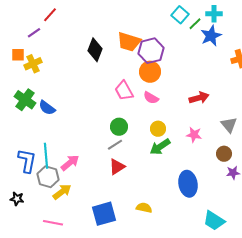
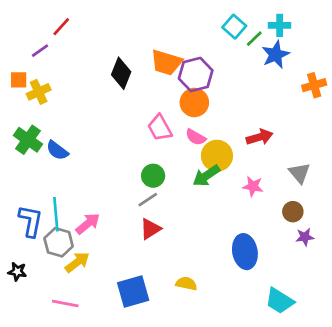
yellow circle: (158, 129) -> (217, 156), moved, size x1.5
green arrow: (160, 147) -> (206, 176), moved

